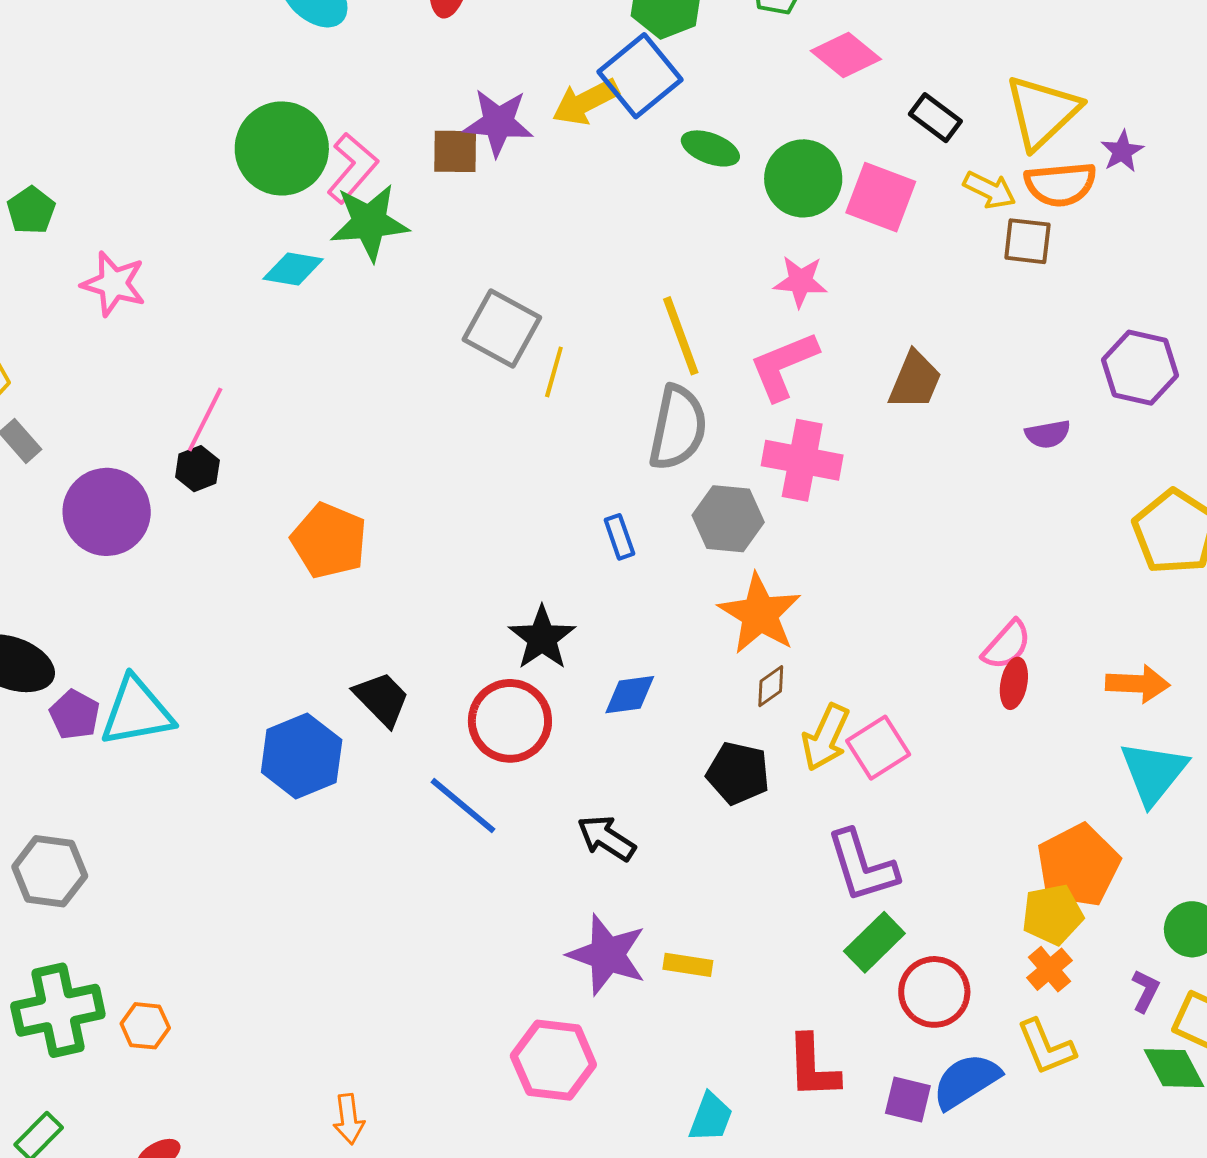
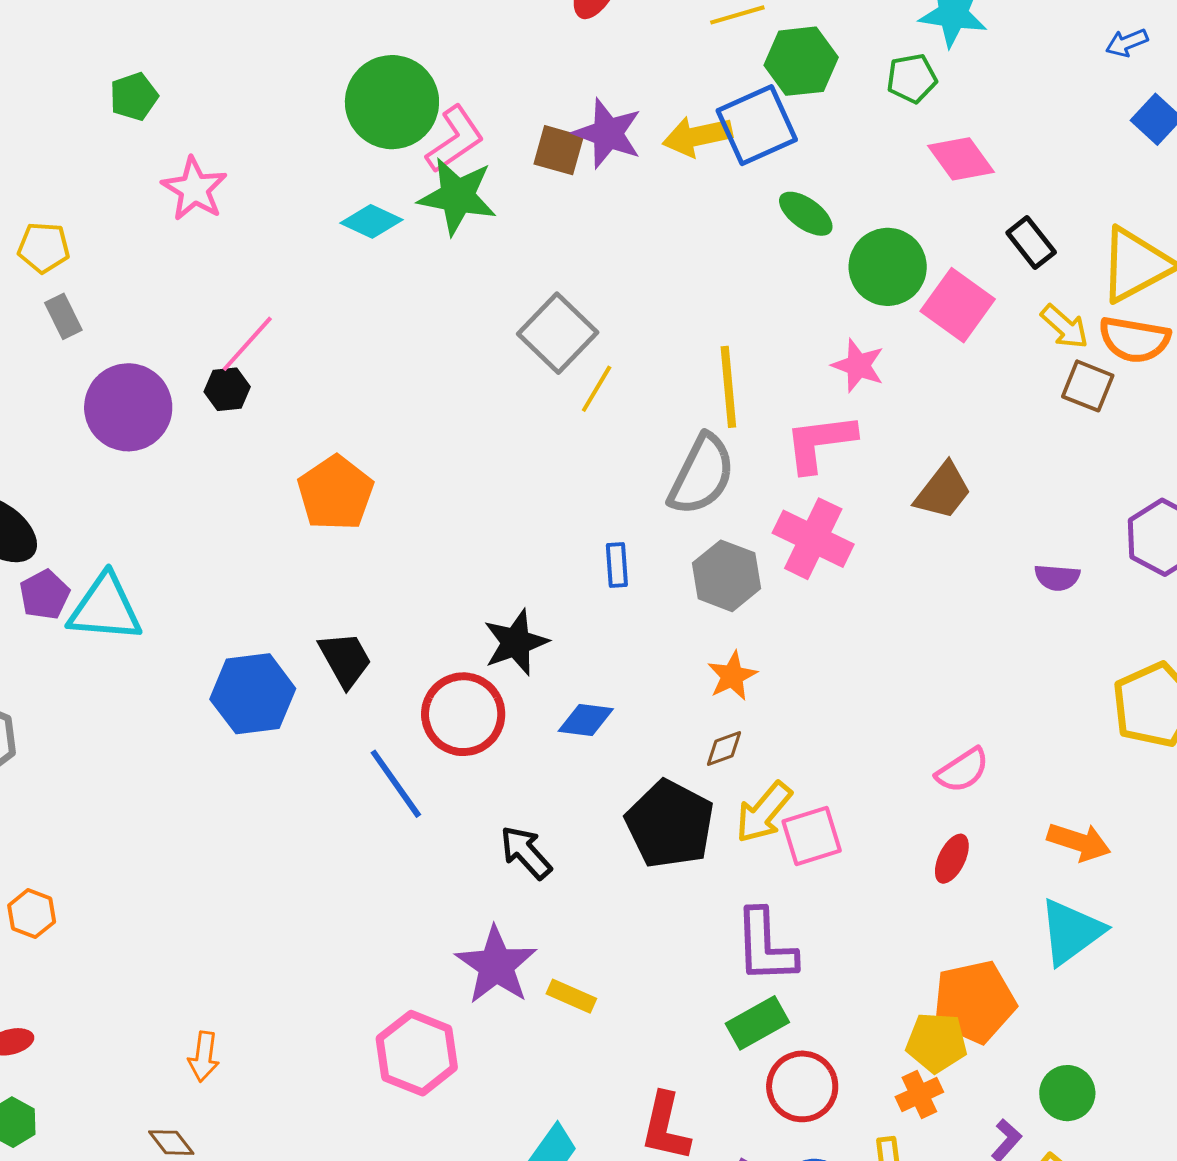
orange star: (760, 614) -> (732, 676), size x0.6
red ellipse: (1014, 683) -> (952, 859), moved
black pentagon: (738, 773) -> (670, 824), size x1.4

